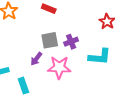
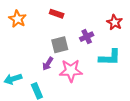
purple cross: (71, 42) -> (87, 37), moved

